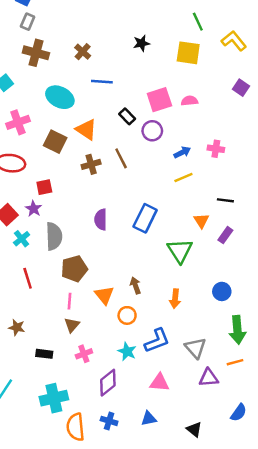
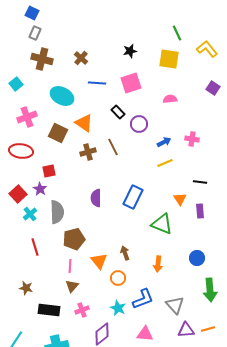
pink square: (159, 100) -> (131, 83), moved
purple rectangle: (225, 235) -> (200, 211), turned -40
green triangle: (180, 251) -> (162, 224), turned -35
black rectangle: (44, 354) -> (49, 310), size x1.5
orange line: (235, 362) -> (208, 329), moved

